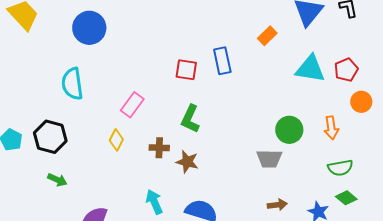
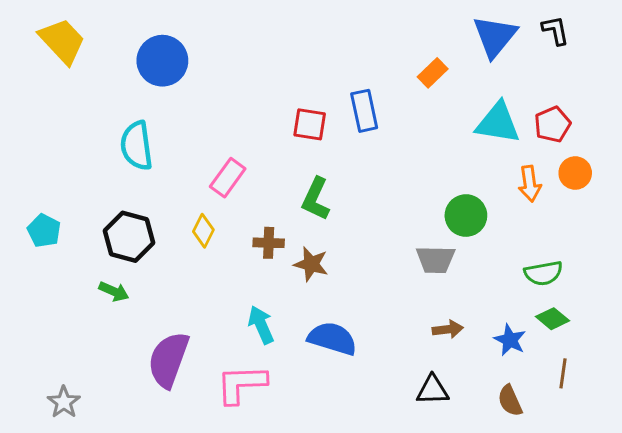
orange arrow: (331, 128) -> (530, 184), moved
black hexagon: (50, 137) -> (129, 237), moved

